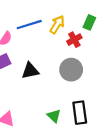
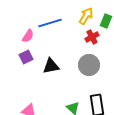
yellow arrow: (57, 25) -> (86, 16), moved

